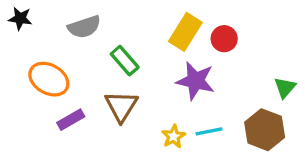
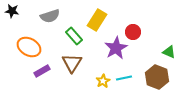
yellow rectangle: (185, 32) -> (97, 20), moved
red circle: (224, 39) -> (133, 32), moved
purple star: (195, 81) -> (116, 48), turned 30
green triangle: (285, 88) -> (169, 52), turned -48

